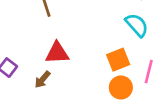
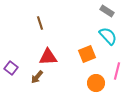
orange square: (118, 60) -> (87, 54), moved

